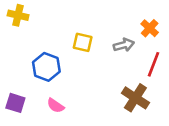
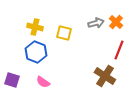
yellow cross: (18, 15) -> (35, 27), moved
gray arrow: (124, 45) -> (96, 23), moved

